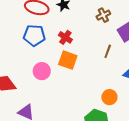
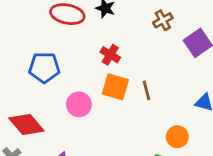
blue pentagon: (34, 35) -> (44, 68), moved
brown line: (108, 51) -> (147, 90), moved, turned -32

